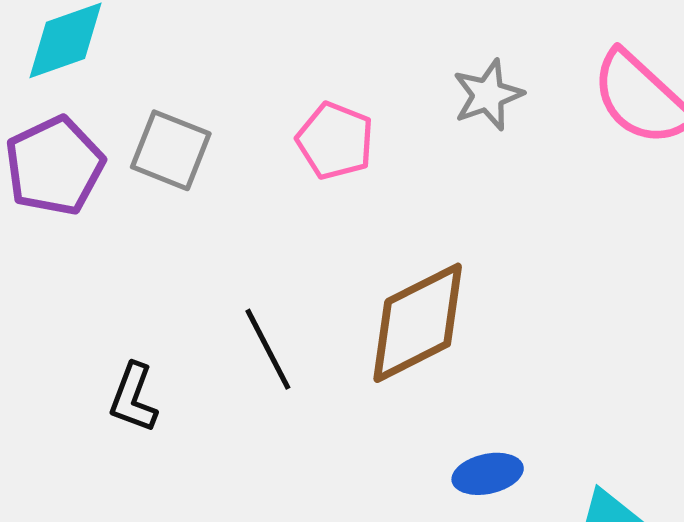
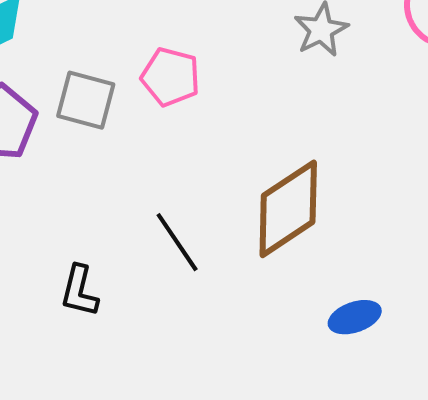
pink pentagon: (335, 141) -> (171, 77), moved

